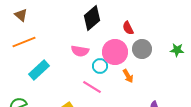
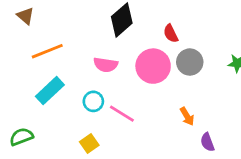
orange line: (24, 42) -> (47, 51), moved
cyan circle: (100, 66) -> (93, 101), moved
orange arrow: (128, 76) -> (187, 116), moved

